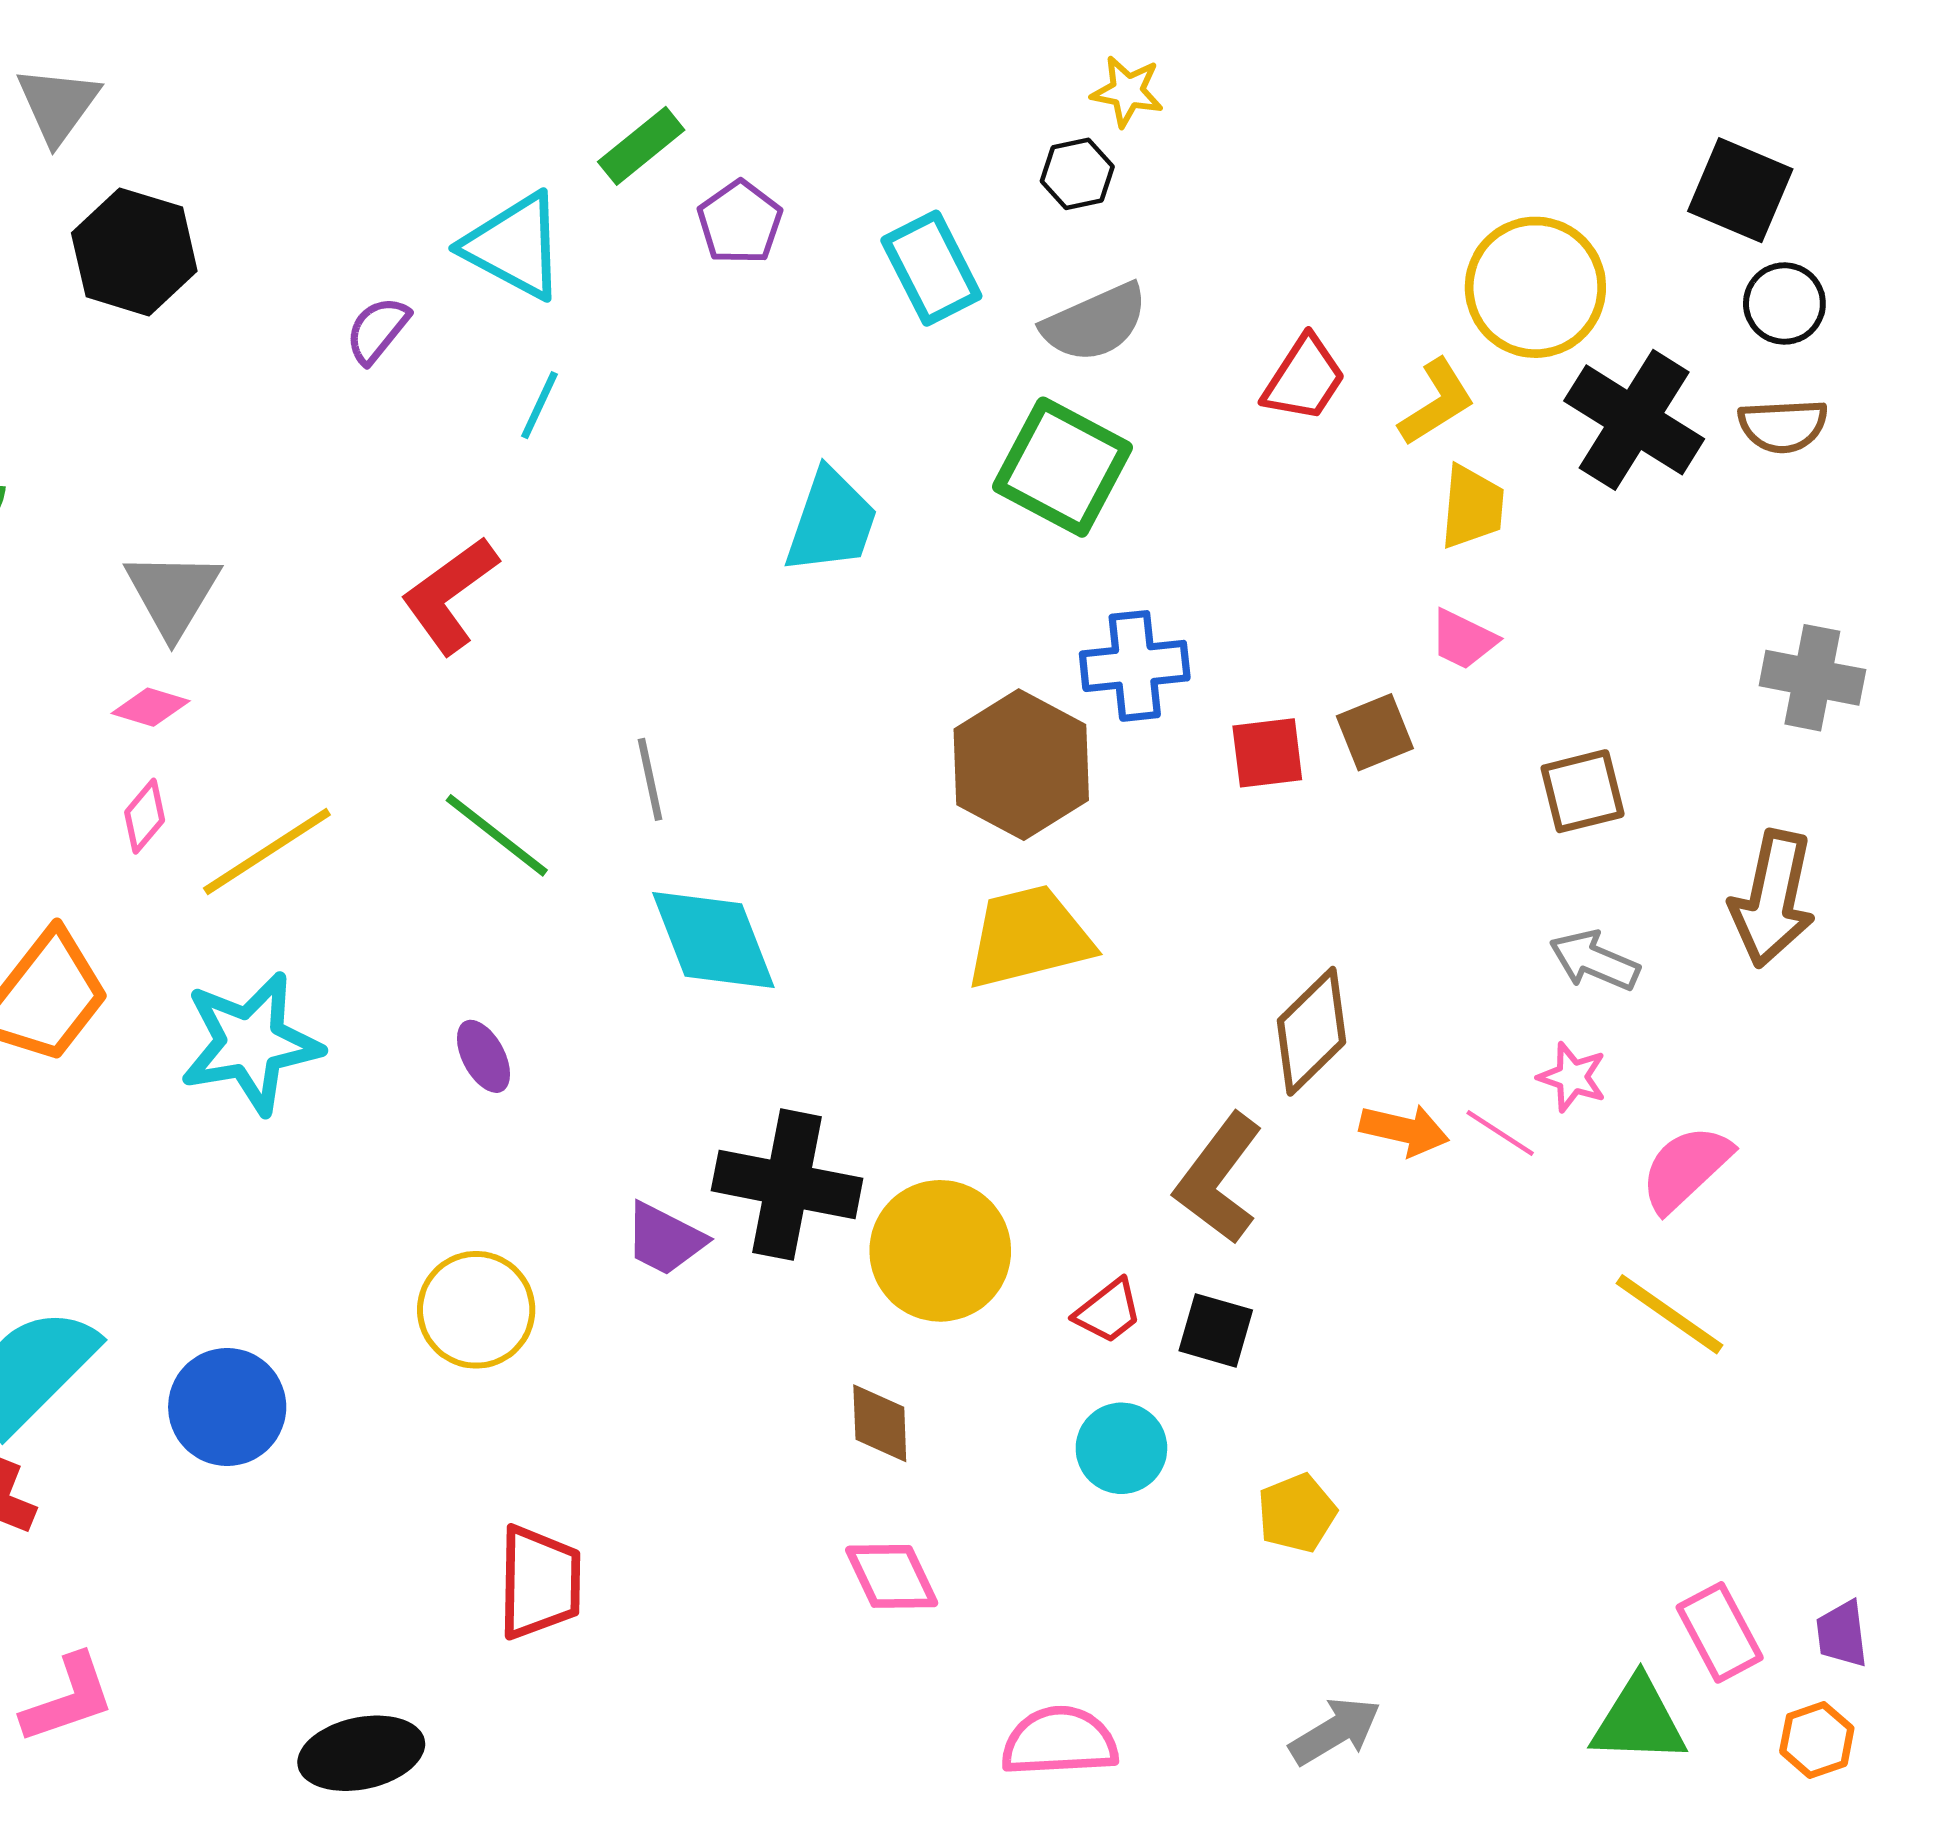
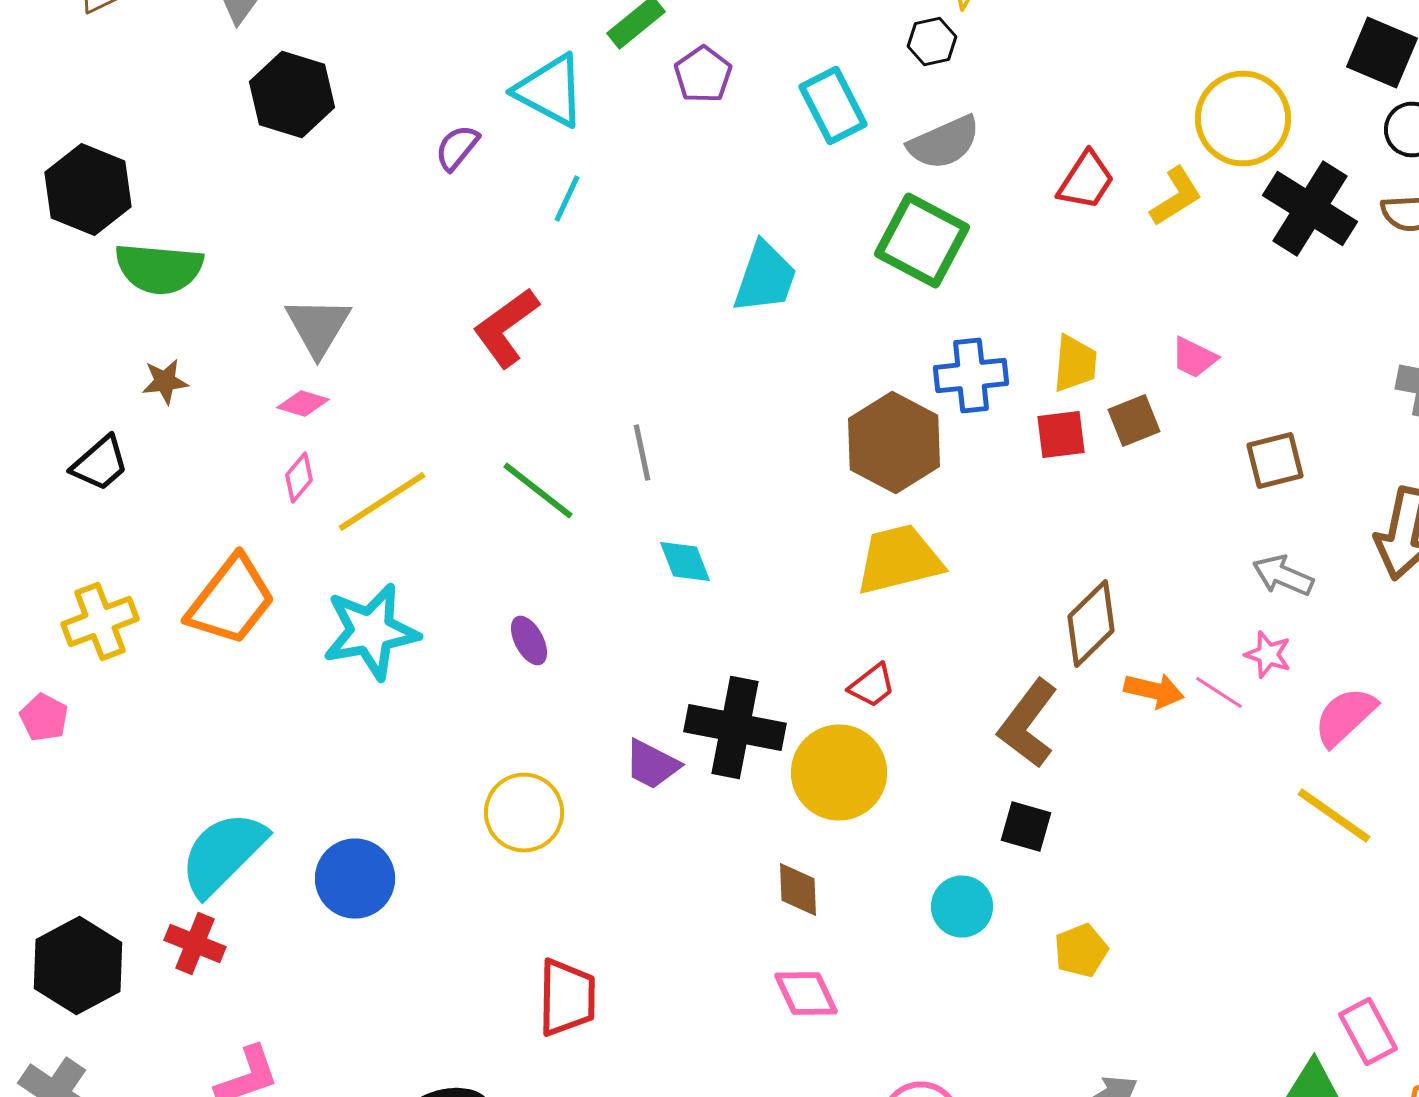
yellow trapezoid: (1472, 507) -> (1075, 364), moved
cyan diamond: (713, 940) -> (685, 562), size x0.6
red trapezoid: (1108, 1311) -> (872, 686), moved

